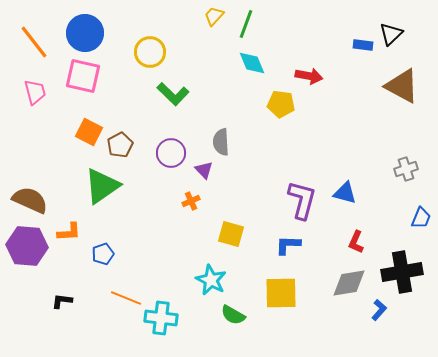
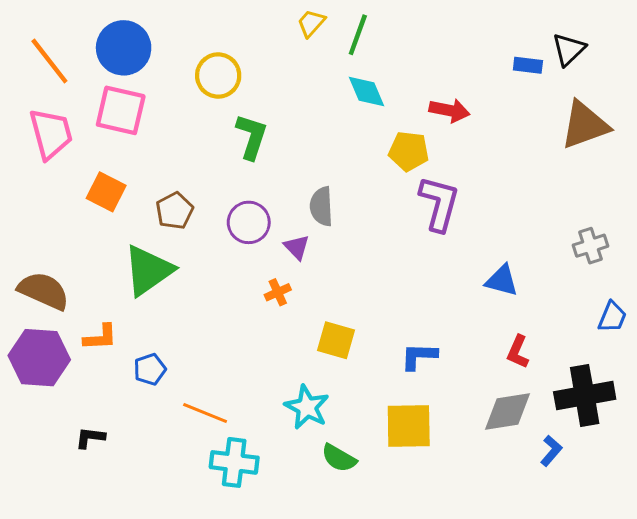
brown triangle: (402, 86) -> (585, 125), turned -48
pink trapezoid: (35, 92) -> (51, 134), size x1.4
green L-shape: (173, 94) -> (252, 137), turned -116
orange square: (89, 132) -> (106, 192), moved
purple L-shape: (302, 200) -> (439, 204), moved
orange line: (126, 298) -> (205, 413), moved

